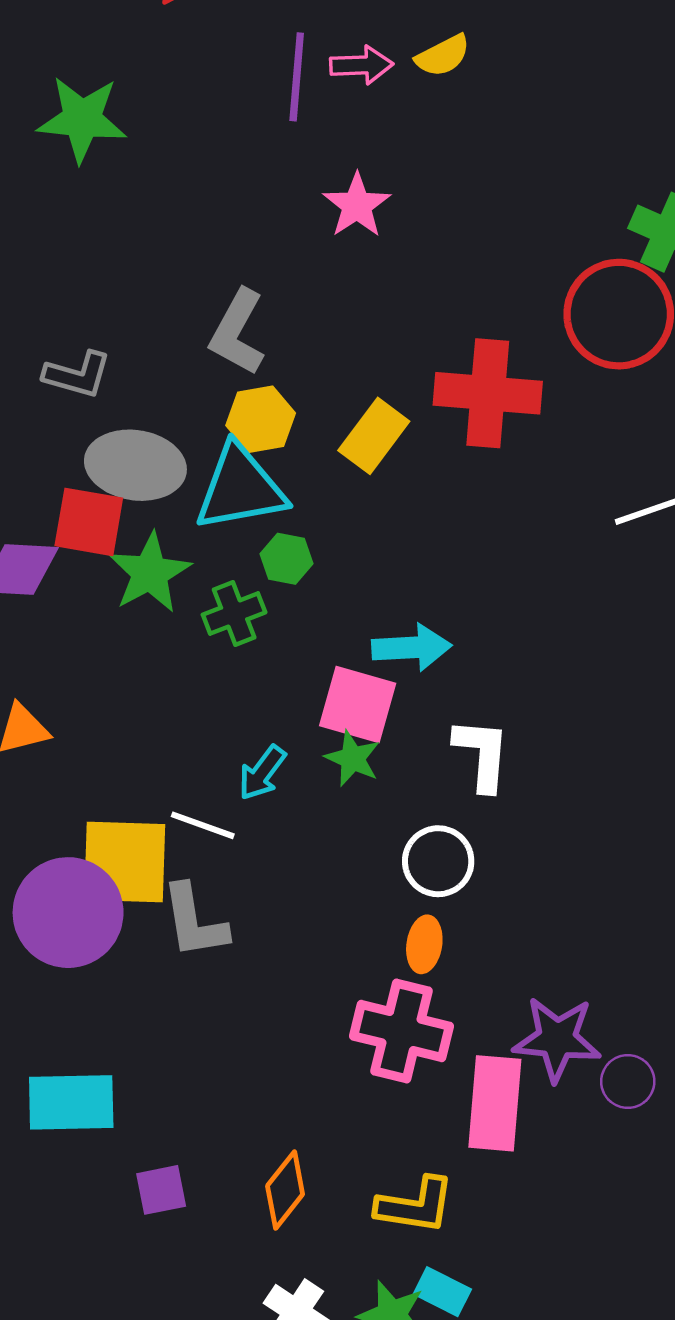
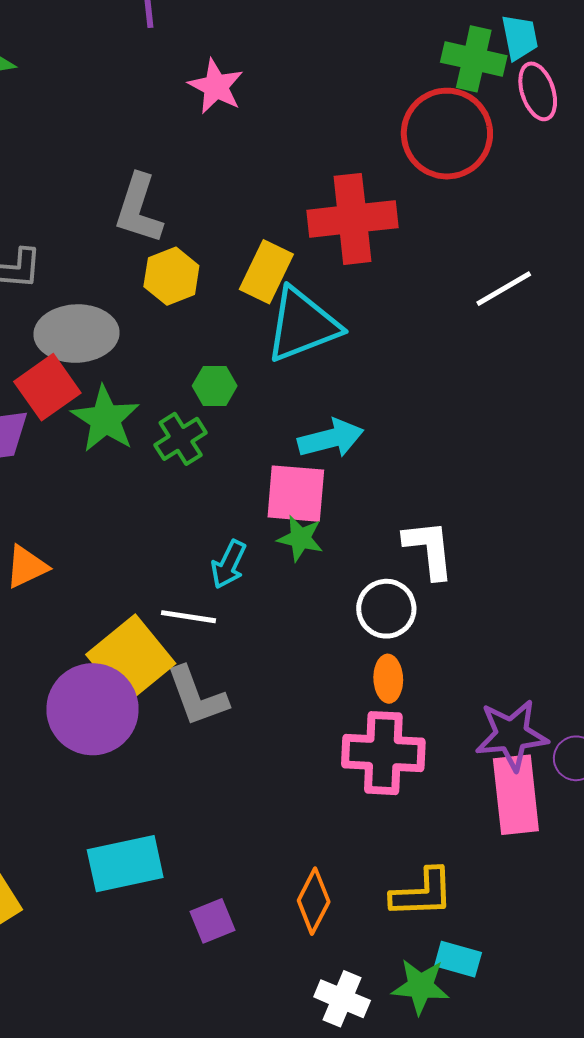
cyan triangle: (240, 488) -> (302, 325), moved
red square: (89, 522) -> (47, 387), turned -34
white L-shape: (482, 754) -> (429, 549), moved
yellow square: (125, 862) -> (131, 659), turned -30
pink rectangle: (495, 1103) -> (516, 795), moved

